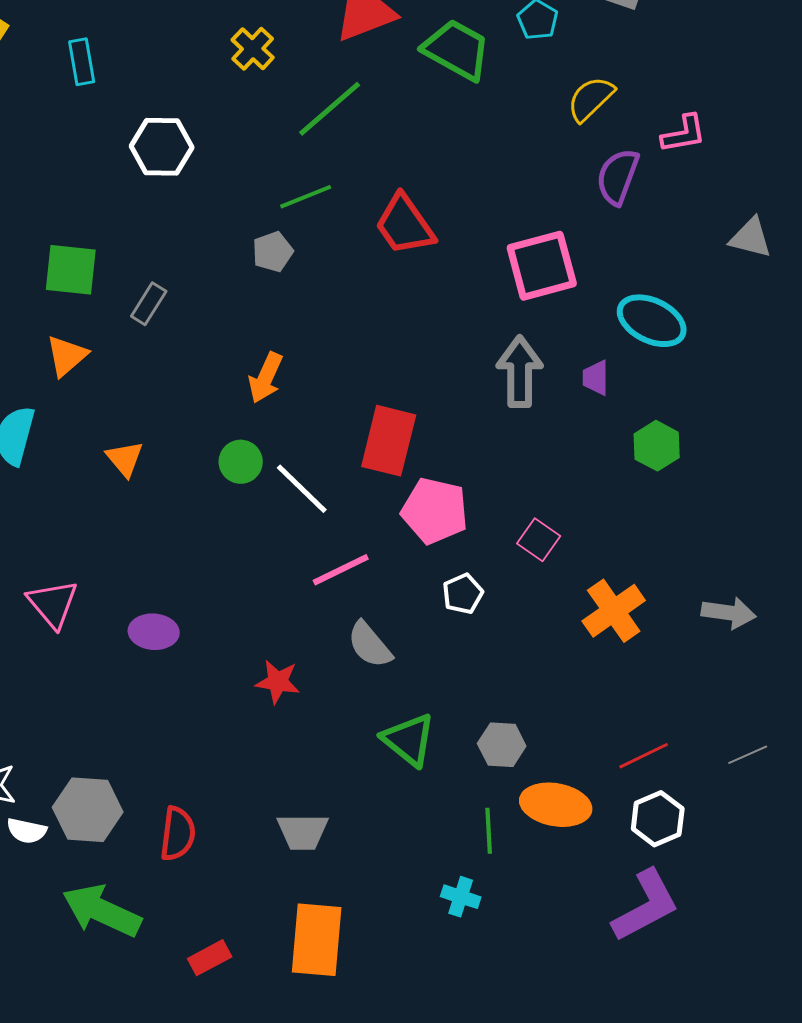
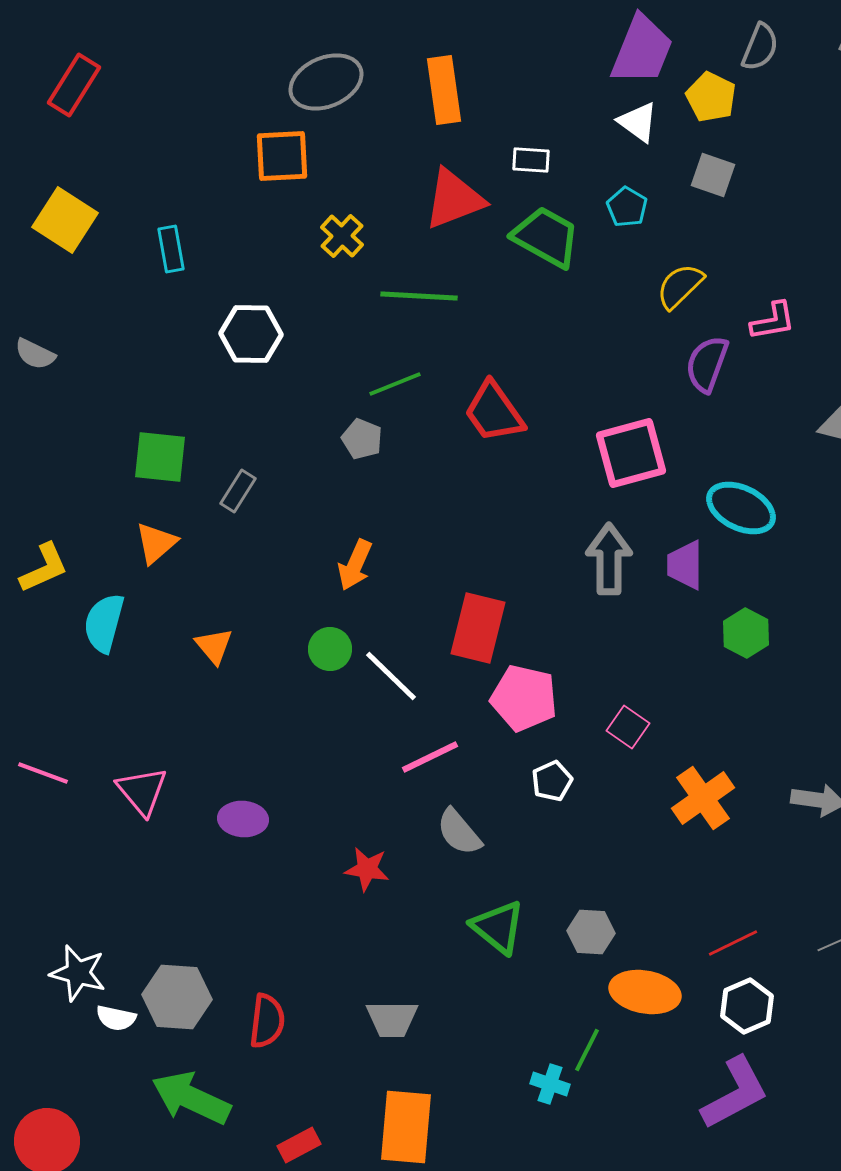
green line: (330, 109) -> (419, 296), turned 44
gray pentagon: (273, 252) -> (362, 439), turned -30
purple trapezoid: (596, 378) -> (685, 565), size x1.4
green line: (489, 831) -> (587, 1050), moved, turned 30

